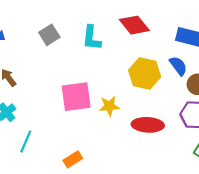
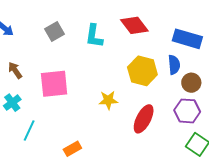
blue semicircle: (178, 66) -> (174, 65), turned 30
pink square: (76, 97) -> (54, 84), moved
red ellipse: (148, 125) -> (144, 119), turned -68

